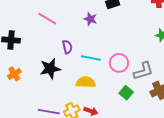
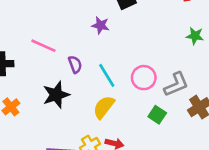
pink line: (47, 19) -> (43, 46), moved
cyan line: (91, 58) -> (107, 75), turned 54
yellow semicircle: (86, 82) -> (104, 107), turned -48

